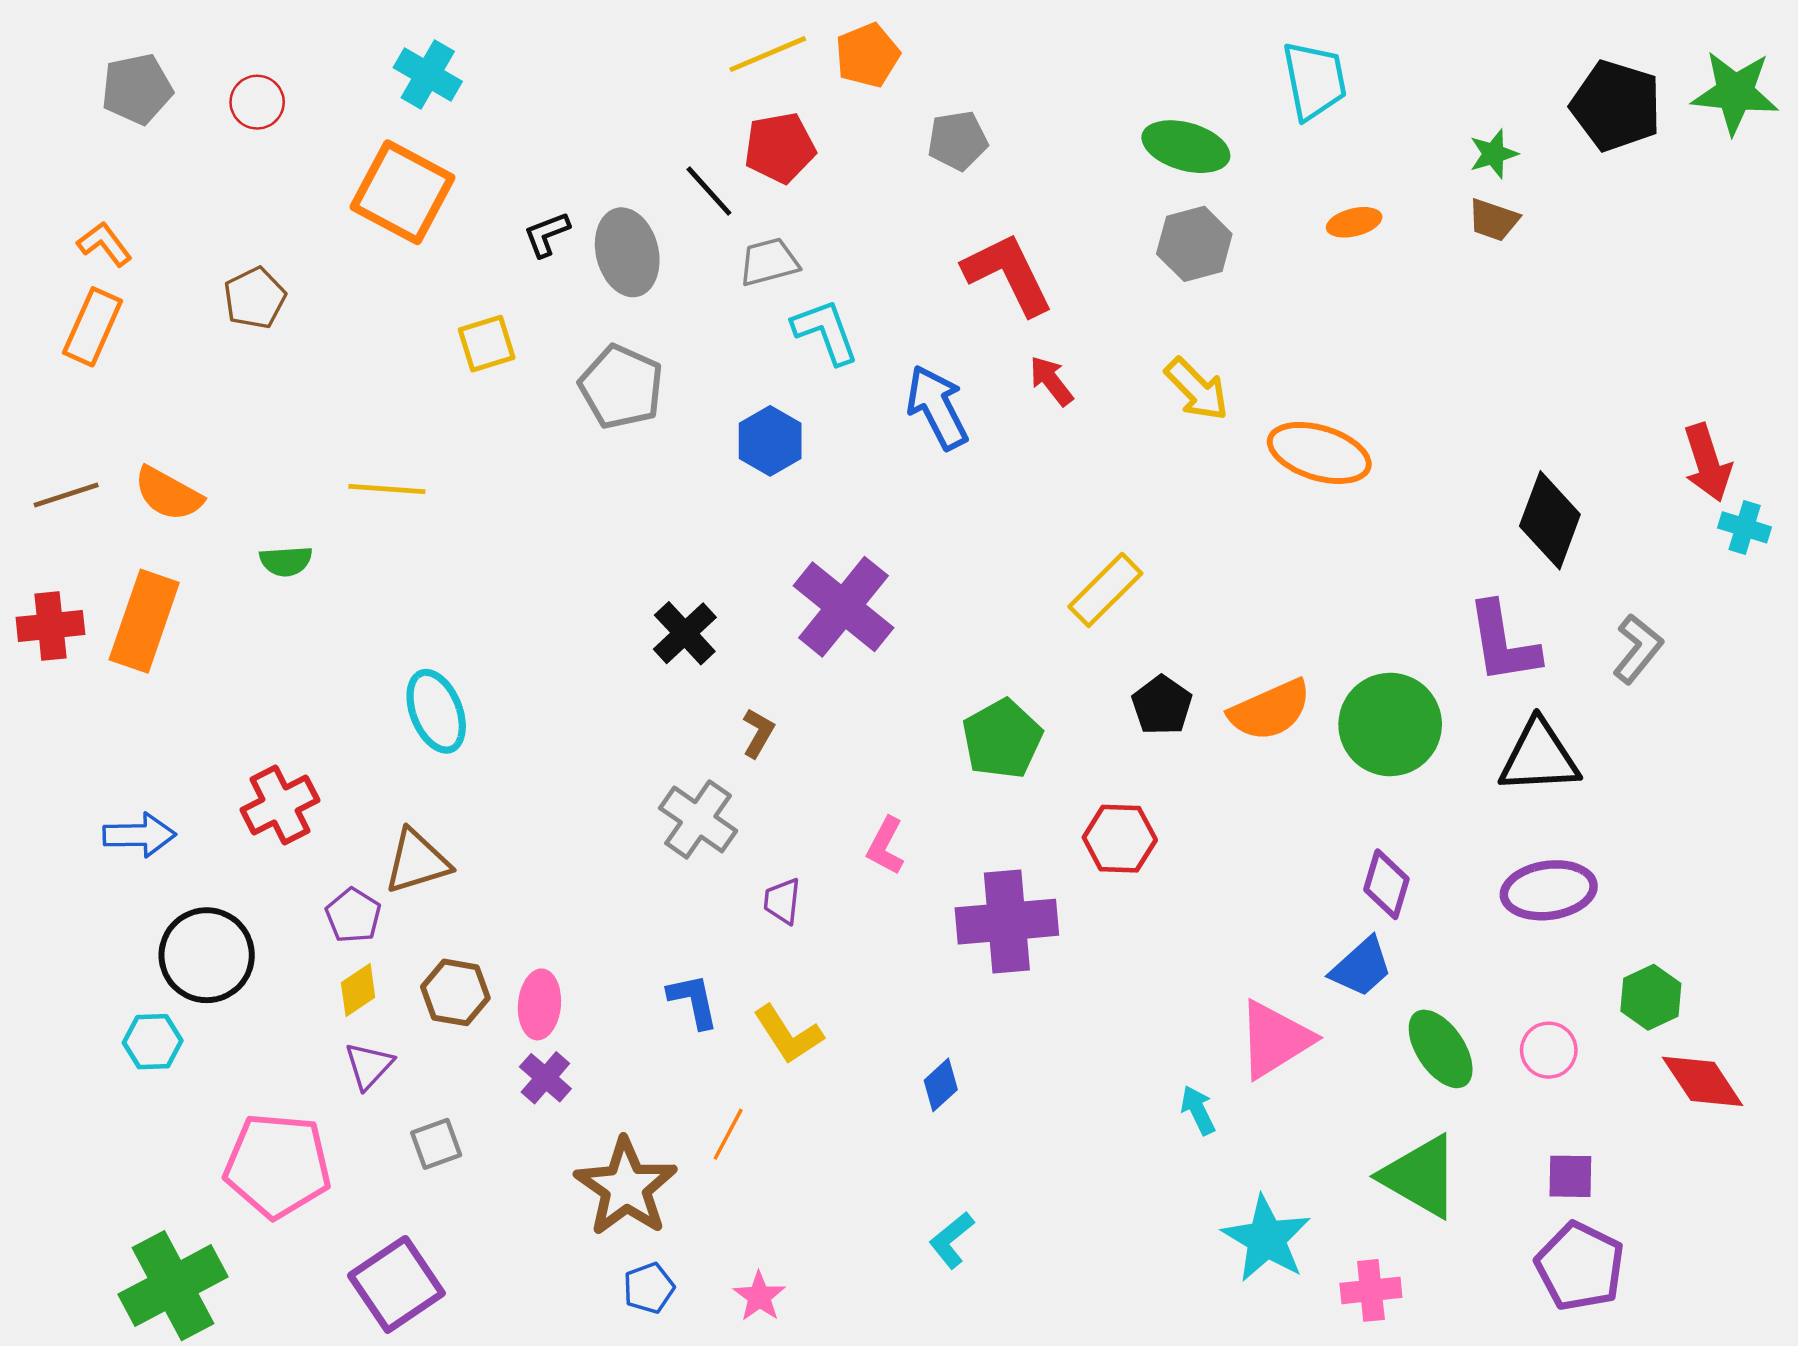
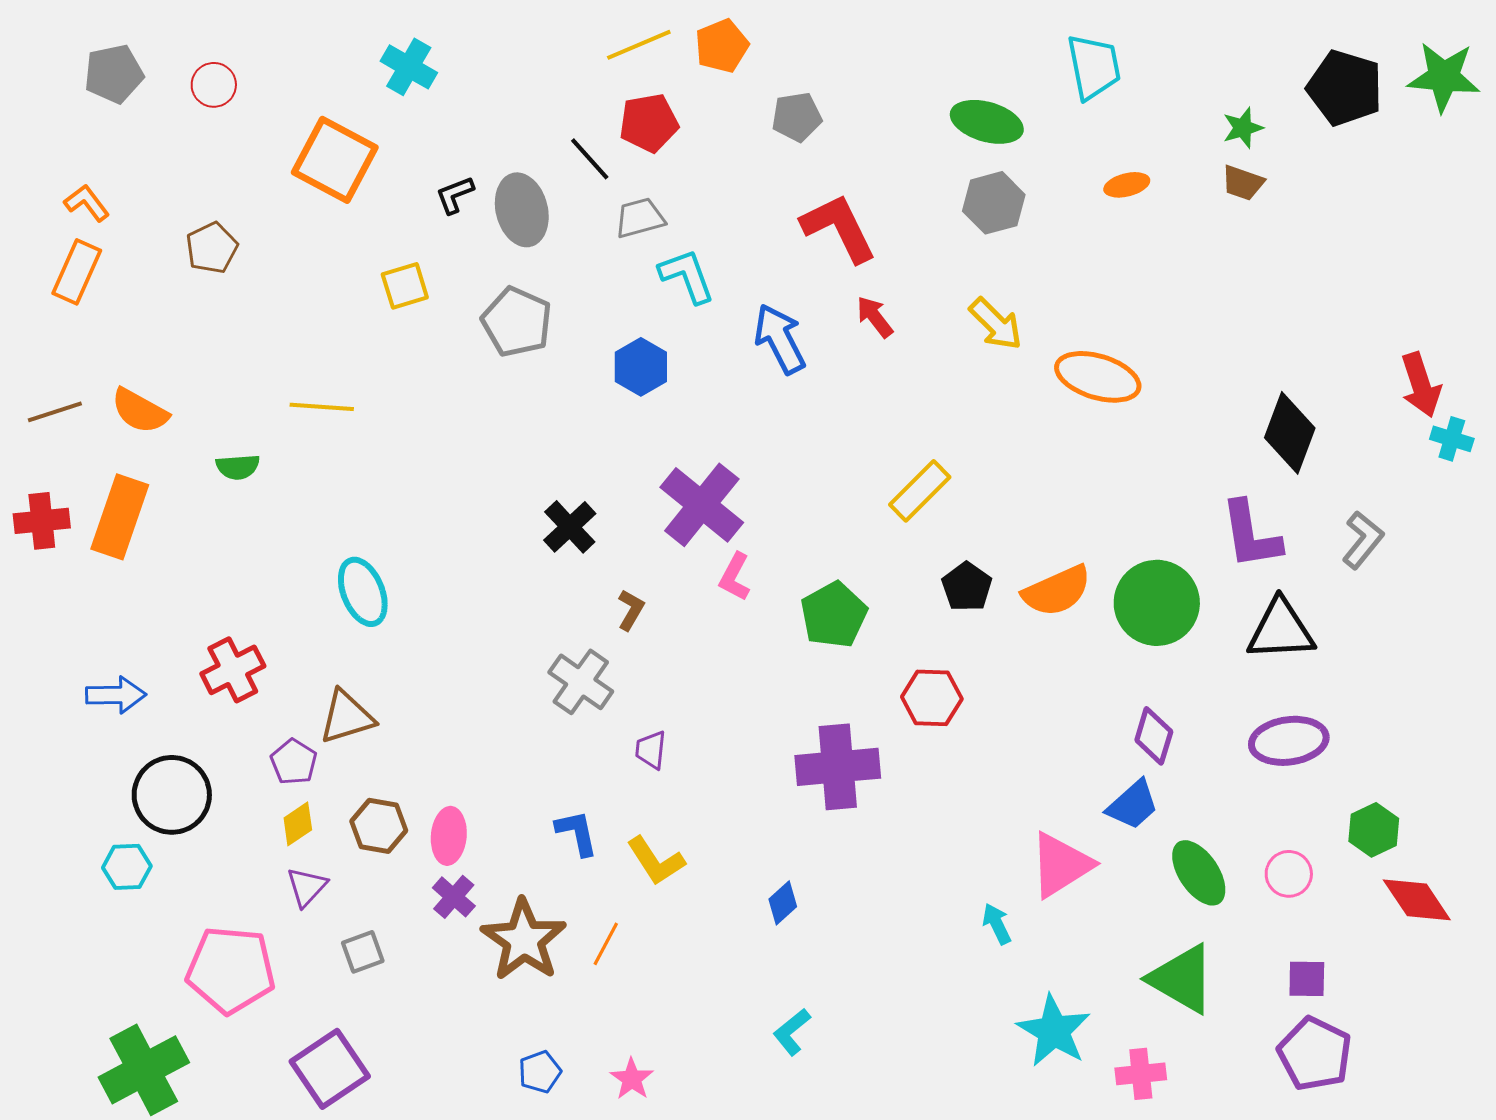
cyan cross: (428, 74) -> (409, 67), moved
pink L-shape: (886, 846) -> (735, 577), moved
brown star: (626, 1187) -> (524, 940), moved

